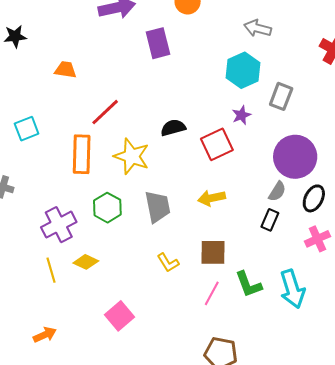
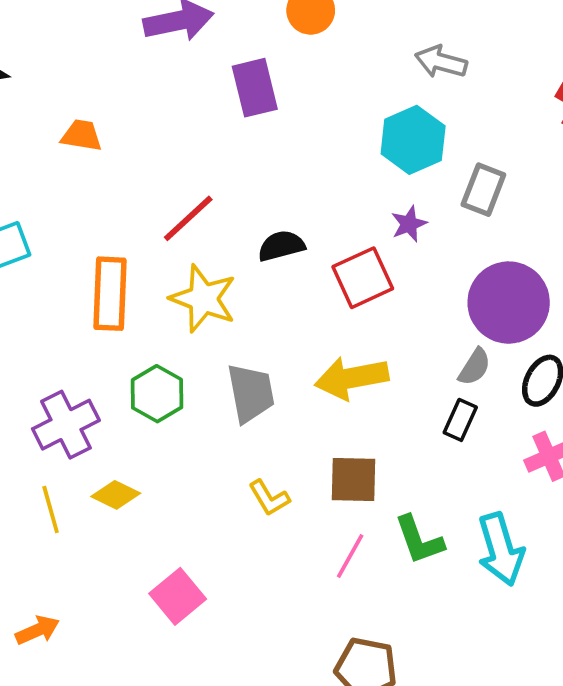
red line: (105, 112) -> (188, 218), moved
yellow arrow: (211, 198) -> (352, 378), size x1.4

